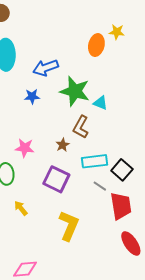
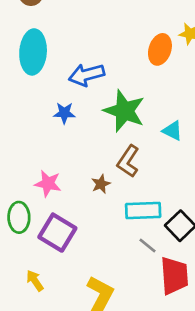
cyan triangle: (100, 103) -> (172, 131), moved
purple square: (56, 179) -> (57, 233), moved
yellow arrow: (21, 208) -> (35, 281), moved

